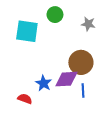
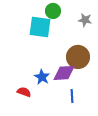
cyan square: (27, 31) -> (40, 27), moved
blue line: (83, 90) -> (72, 96), moved

